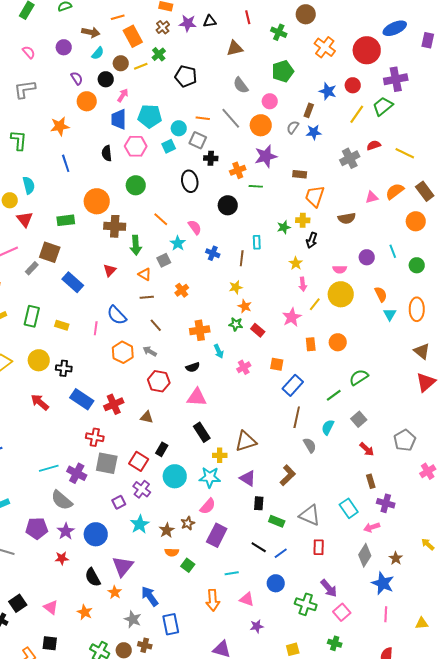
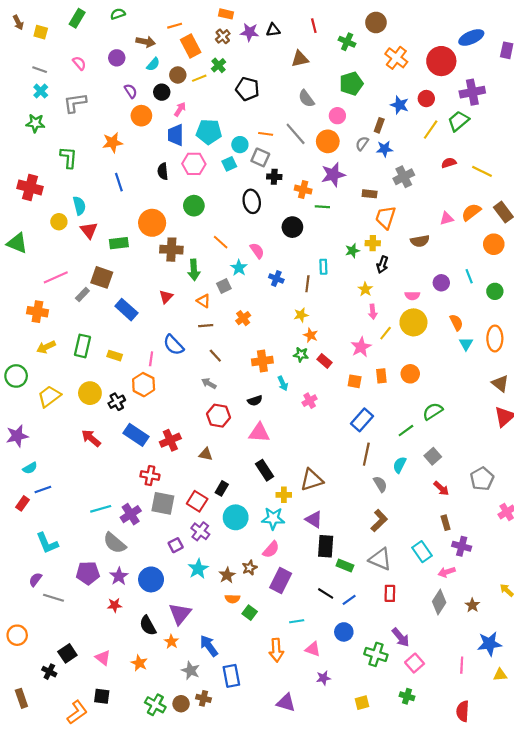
gray cross: (350, 158) -> (404, 177), moved
orange cross: (238, 170) -> (303, 190), turned 35
red triangle: (25, 219) -> (89, 230), moved
orange hexagon: (123, 352) -> (144, 385), moved
orange square: (277, 364) -> (355, 381), moved
black cross: (64, 368) -> (117, 402), turned -35
purple cross: (77, 473) -> (131, 514), turned 30
brown L-shape: (288, 475) -> (379, 521), moved
black rectangle: (259, 503) -> (326, 546), size x1.5
blue star: (383, 583) -> (489, 644), moved, turned -30

